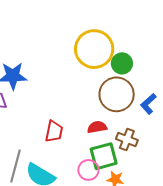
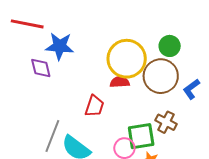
yellow circle: (94, 49) -> (127, 59), moved
red semicircle: (97, 127) -> (120, 82), moved

